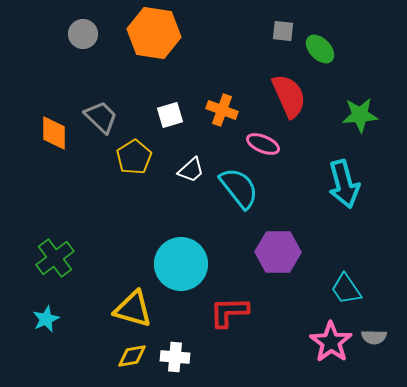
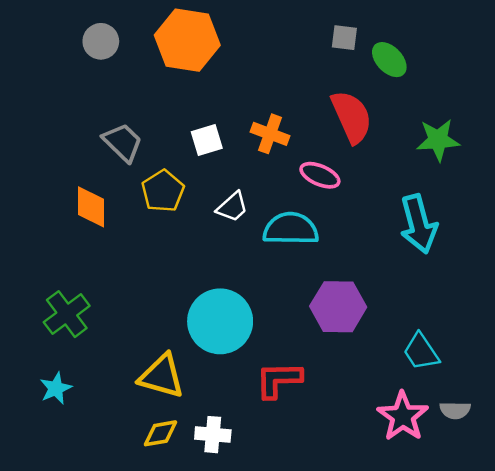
orange diamond: (54, 133) -> (91, 207), moved
cyan semicircle: (239, 188) -> (291, 229), turned -51

